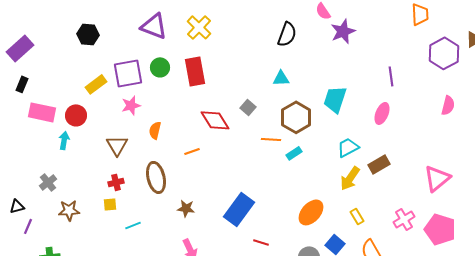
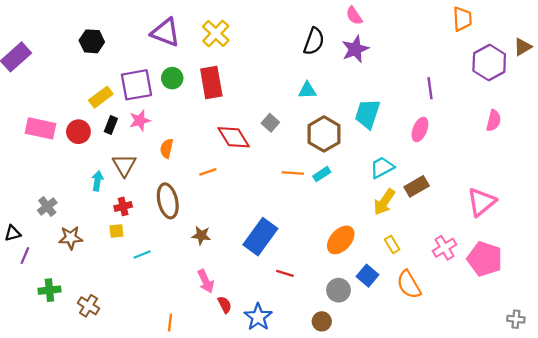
purple star: (343, 31) -> (355, 49), moved
black rectangle: (22, 84) -> (111, 125), moved
orange line: (271, 139) -> (293, 173), moved
cyan arrow: (64, 140) -> (97, 181), moved

